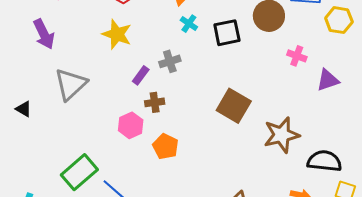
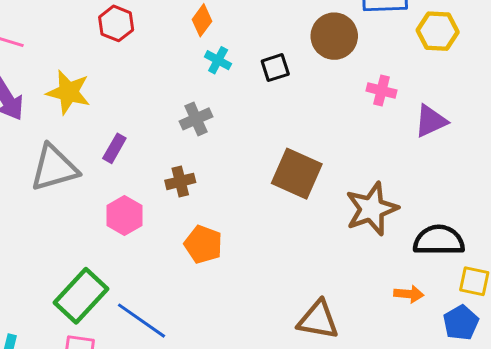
black square: (227, 33) -> (275, 68), size x0.7
yellow star: (117, 34) -> (68, 92), moved
purple rectangle: (141, 75) -> (114, 148), moved
gray triangle: (71, 84) -> (54, 168), turned 33
pink hexagon: (131, 125) -> (124, 216), moved

